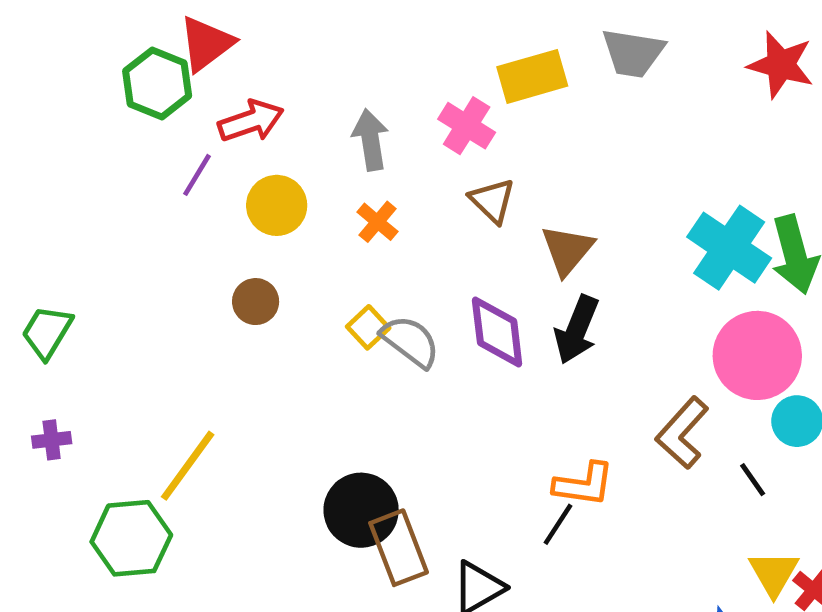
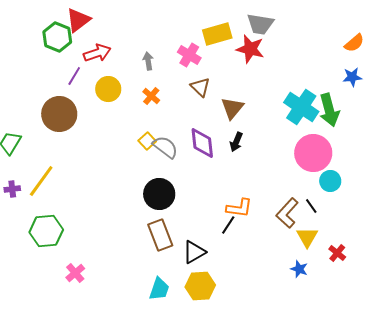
red star: (781, 65) -> (250, 49), moved
gray arrow: (370, 140) -> (148, 61), size x0.7
brown circle: (256, 302) -> (59, 114), moved, size x1.8
black arrow: (577, 330) -> (236, 142), size x0.7
brown L-shape: (682, 433) -> (287, 213), moved
yellow line: (188, 466) -> (41, 181), moved
black circle: (361, 510) -> (159, 194), moved
yellow triangle: (774, 573) -> (307, 237), moved

